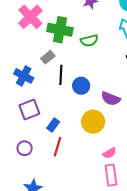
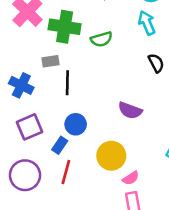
gray rectangle: (48, 57) -> (51, 61), turned 32
blue circle: (81, 86) -> (76, 124), moved
yellow circle: (93, 122) -> (111, 156), moved
purple circle: (25, 148) -> (25, 175), size x1.6

